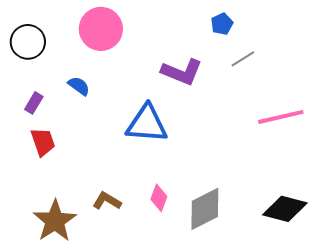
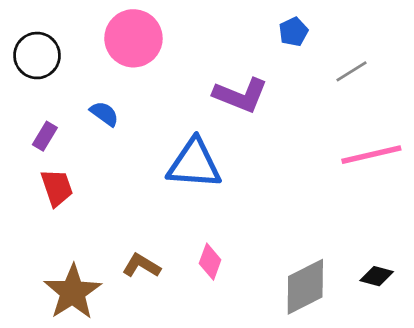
gray line: (243, 59) -> (352, 71), moved
gray diamond: (205, 209) -> (305, 287), moved
black diamond: (285, 209) -> (377, 276), size x0.6

